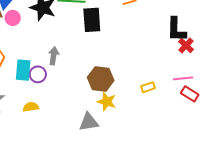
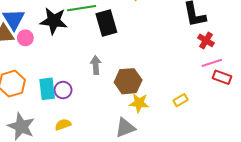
red cross: (186, 45) -> (206, 40), moved
gray arrow: (54, 56) -> (96, 65), moved
yellow rectangle: (148, 87) -> (181, 100), moved

